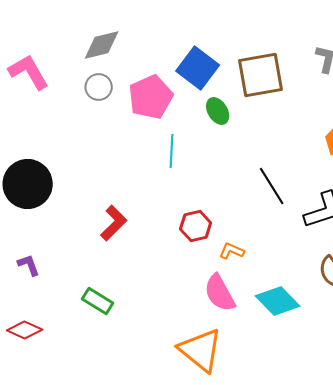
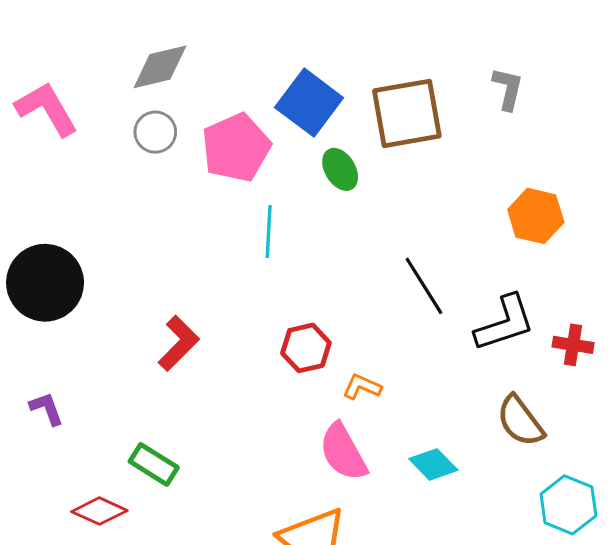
cyan diamond: (278, 301) -> (433, 464), size x0.7
red diamond: (25, 330) -> (99, 511), moved

